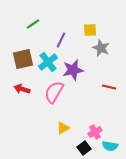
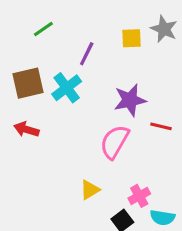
gray star: (101, 48) -> (164, 29), moved
purple star: (73, 70) -> (130, 100), moved
pink semicircle: (54, 92) -> (115, 142), moved

